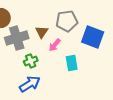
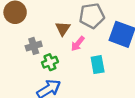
gray cross: (17, 38) -> (34, 46), moved, size x0.6

